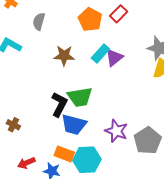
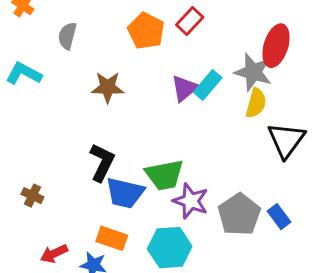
cyan rectangle: (100, 53) -> (208, 85), moved
green trapezoid: (80, 97) -> (164, 175), moved
cyan hexagon: (87, 160) -> (170, 248), moved

